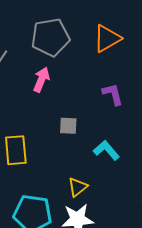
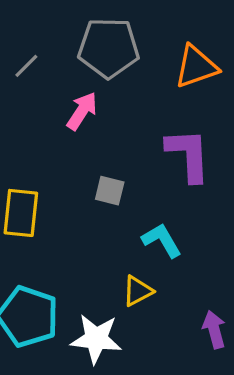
purple L-shape: (113, 94) -> (188, 155), size x1.5
yellow triangle: (78, 187) -> (138, 291), moved

